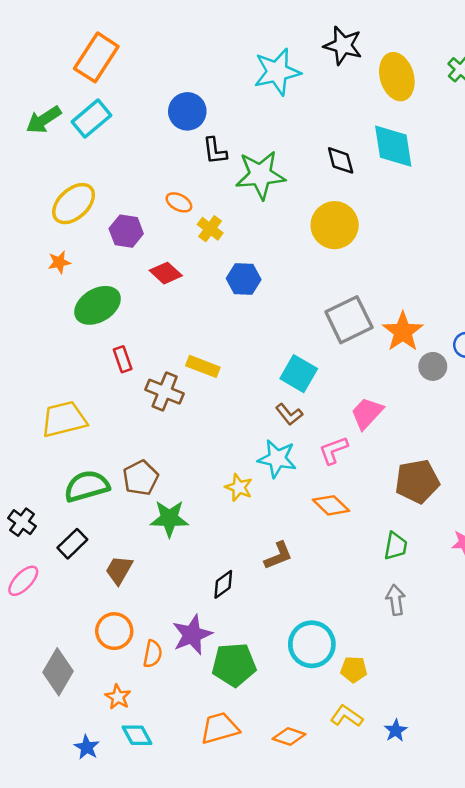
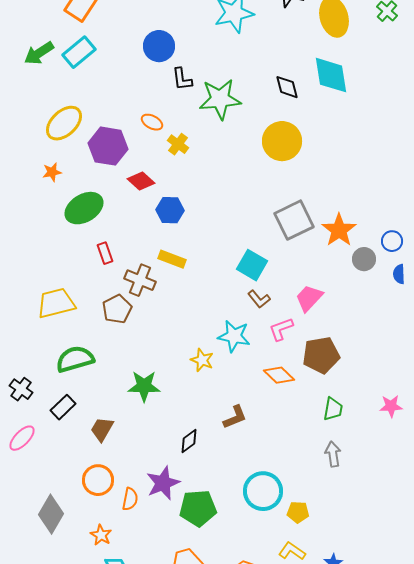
purple hexagon: (126, 231) -> (108, 146), size x1.4
blue hexagon: (244, 279) -> (170, 210), moved
brown L-shape: (289, 414) -> (259, 299), moved
brown pentagon: (141, 478) -> (117, 309), moved
brown pentagon: (417, 481) -> (321, 355), moved

